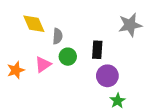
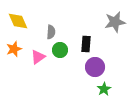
yellow diamond: (34, 24) -> (18, 21), moved
orange star: (16, 70) -> (14, 49), moved

